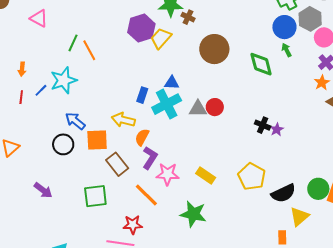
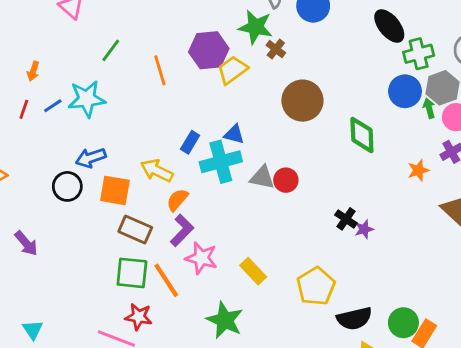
orange line: (89, 50) -> (160, 70), moved
green arrow: (286, 50) -> (429, 108), moved
orange star: (322, 83) -> (418, 170), moved
blue arrow: (75, 121) -> (91, 158), turned -70
brown rectangle: (117, 164) -> (135, 229), turned -40
green square: (95, 196) -> (132, 273), moved

